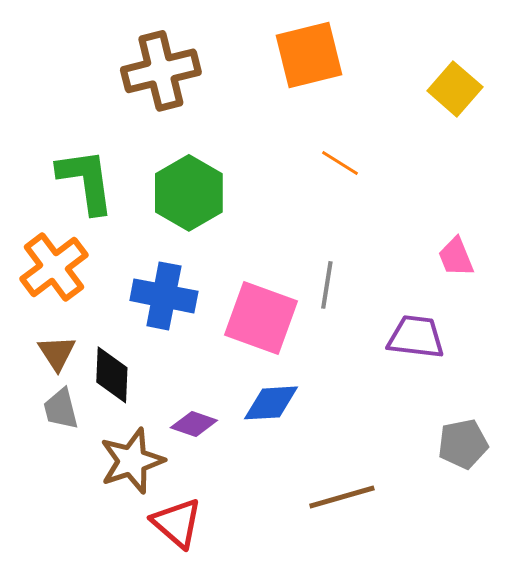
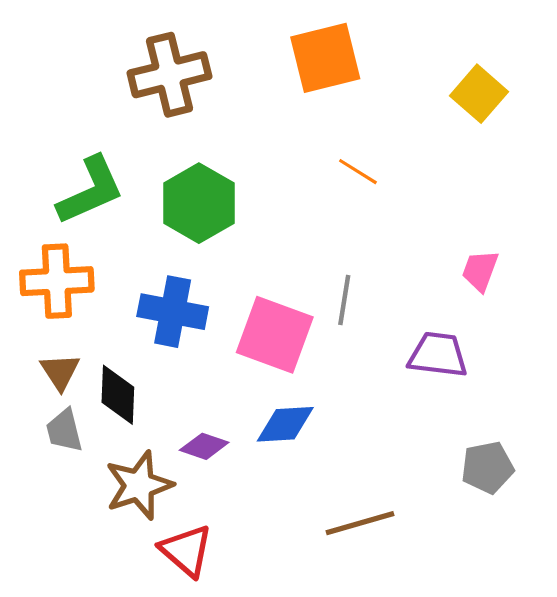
green L-shape: (86, 181) -> (91, 191), turned 74
pink trapezoid: (456, 257) -> (480, 271), turned 42
orange cross: (54, 267) -> (57, 281), turned 34

